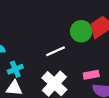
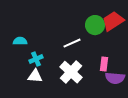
pink rectangle: (91, 75) -> (104, 64), turned -72

